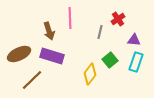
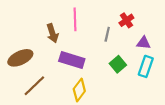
purple rectangle: (52, 56) -> (72, 60), moved
yellow diamond: (90, 74) -> (79, 90), moved

